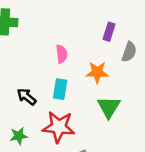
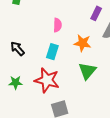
black arrow: (27, 97) -> (17, 49), moved

